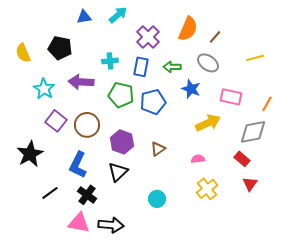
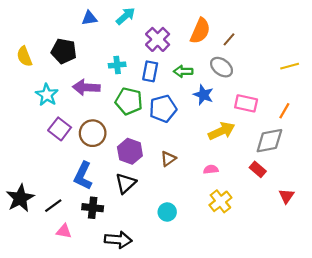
yellow line: (255, 58) -> (290, 66), moved
black star: (30, 154) -> (20, 198), moved
red triangle: (250, 184) -> (286, 196), moved
black cross: (87, 195) -> (93, 208), turned -30
pink triangle: (79, 223) -> (64, 231), moved, size x0.7

